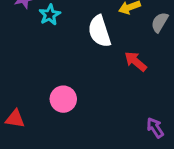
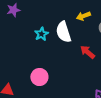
cyan star: (50, 15) -> (41, 34), moved

